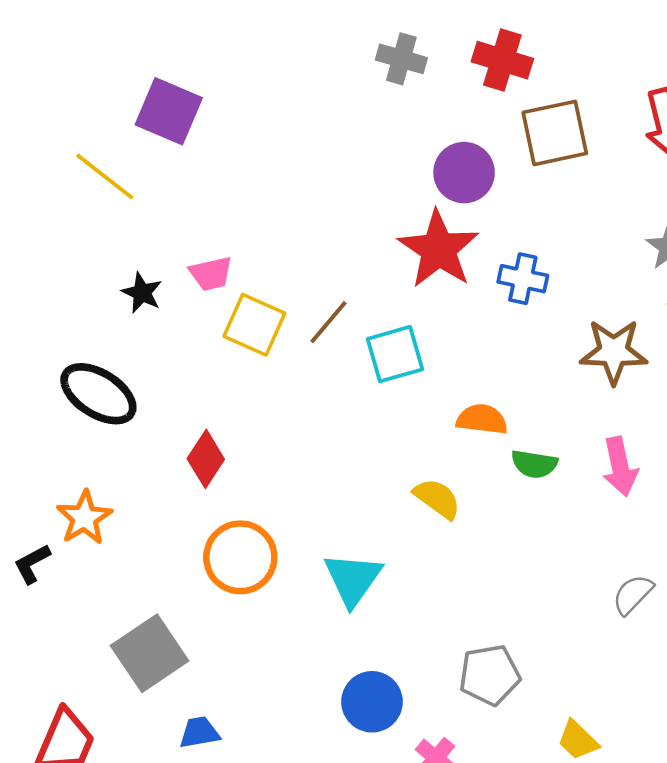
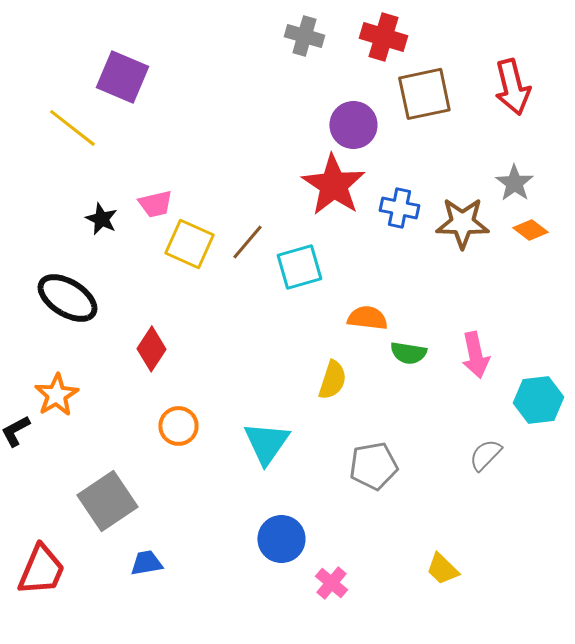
brown star: (614, 352) -> (462, 223), moved
yellow semicircle: (437, 499) -> (332, 380), turned 72
orange circle: (240, 557) -> (178, 426), size x0.7
gray pentagon: (490, 675) -> (373, 466), moved

